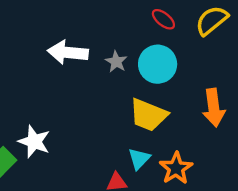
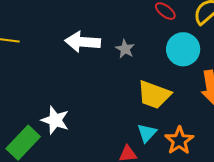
cyan circle: (158, 64) -> (183, 49), moved

